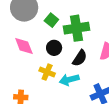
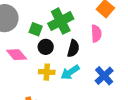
green square: (51, 20) -> (36, 29), moved

